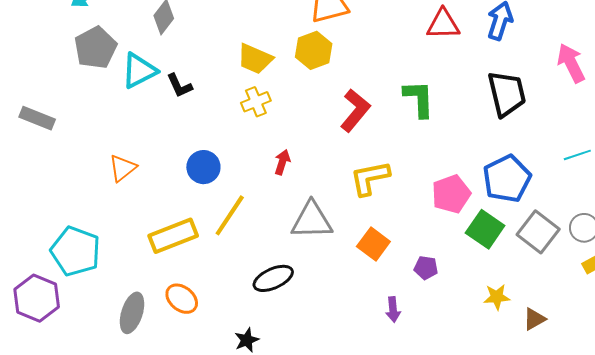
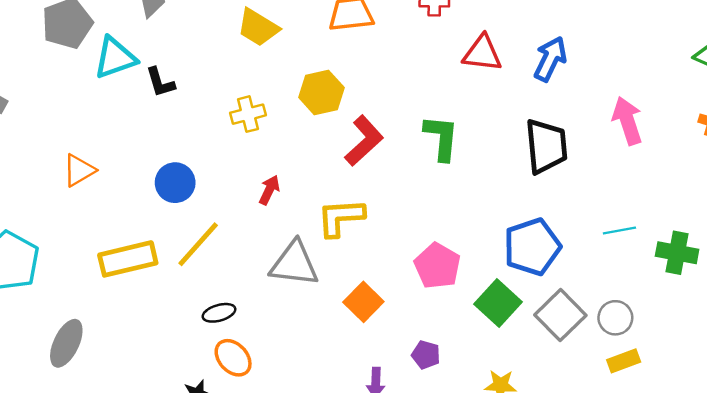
yellow hexagon: (314, 50) -> (321, 93), moved
yellow trapezoid: (255, 59) -> (258, 27), moved
yellow L-shape: (370, 178) -> (341, 217), moved
pink pentagon: (451, 194) -> (437, 266), moved, turned -30
purple pentagon: (426, 268) -> (426, 355), moved
black ellipse: (273, 278) -> (219, 313), moved, size x0.7
orange ellipse: (182, 299) -> (233, 358), moved

